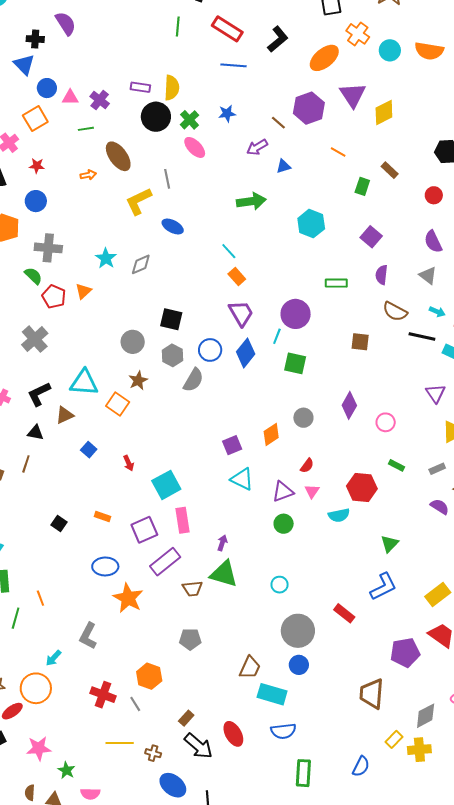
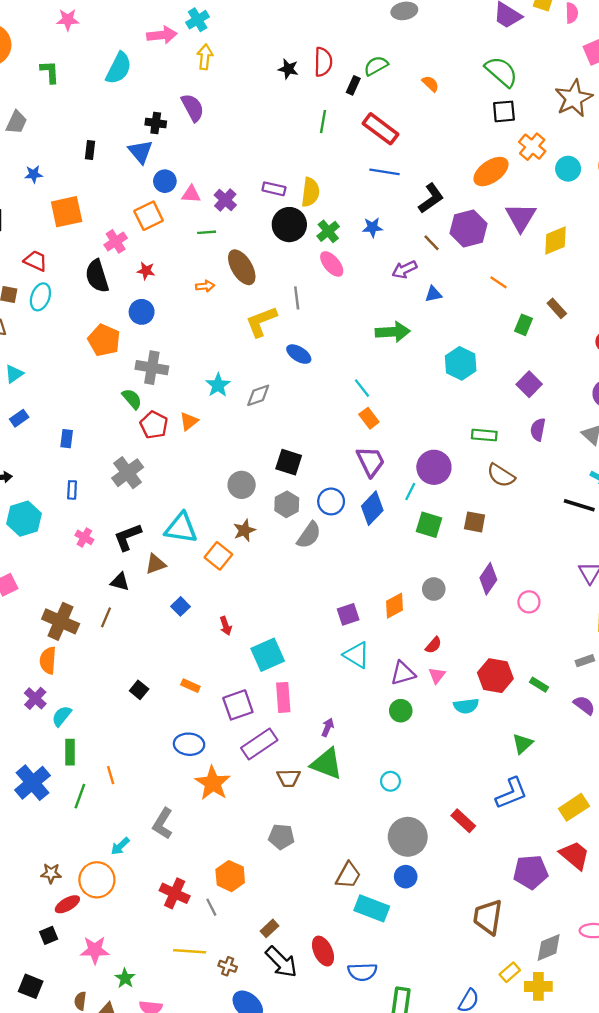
black L-shape: (278, 39) -> (431, 198), moved
brown semicircle: (395, 312) -> (501, 475), moved
brown square: (360, 342) -> (475, 522), moved
green rectangle: (397, 465) -> (539, 685), moved
blue semicircle: (283, 731) -> (362, 972), moved

